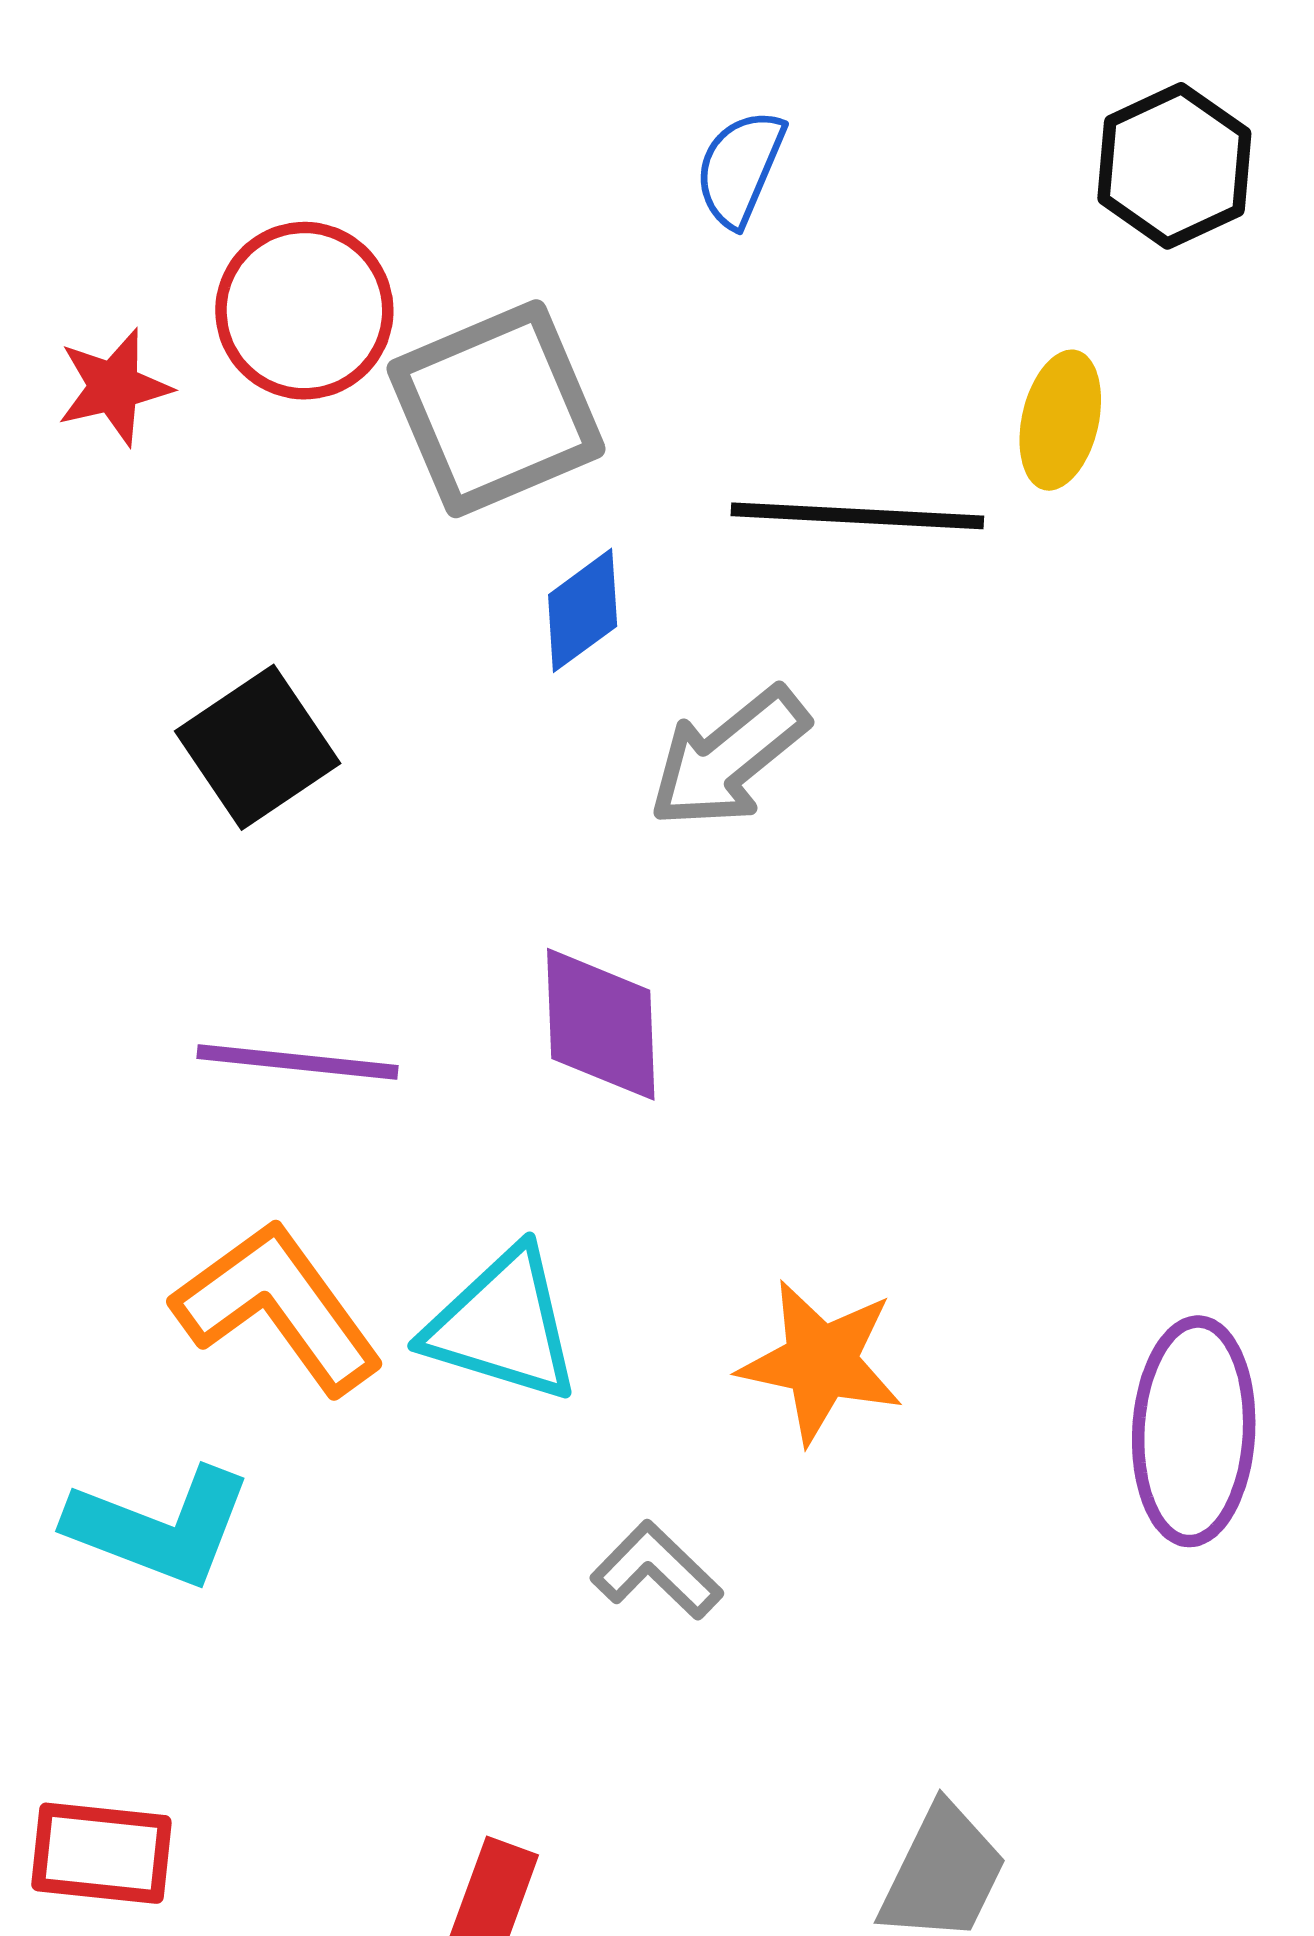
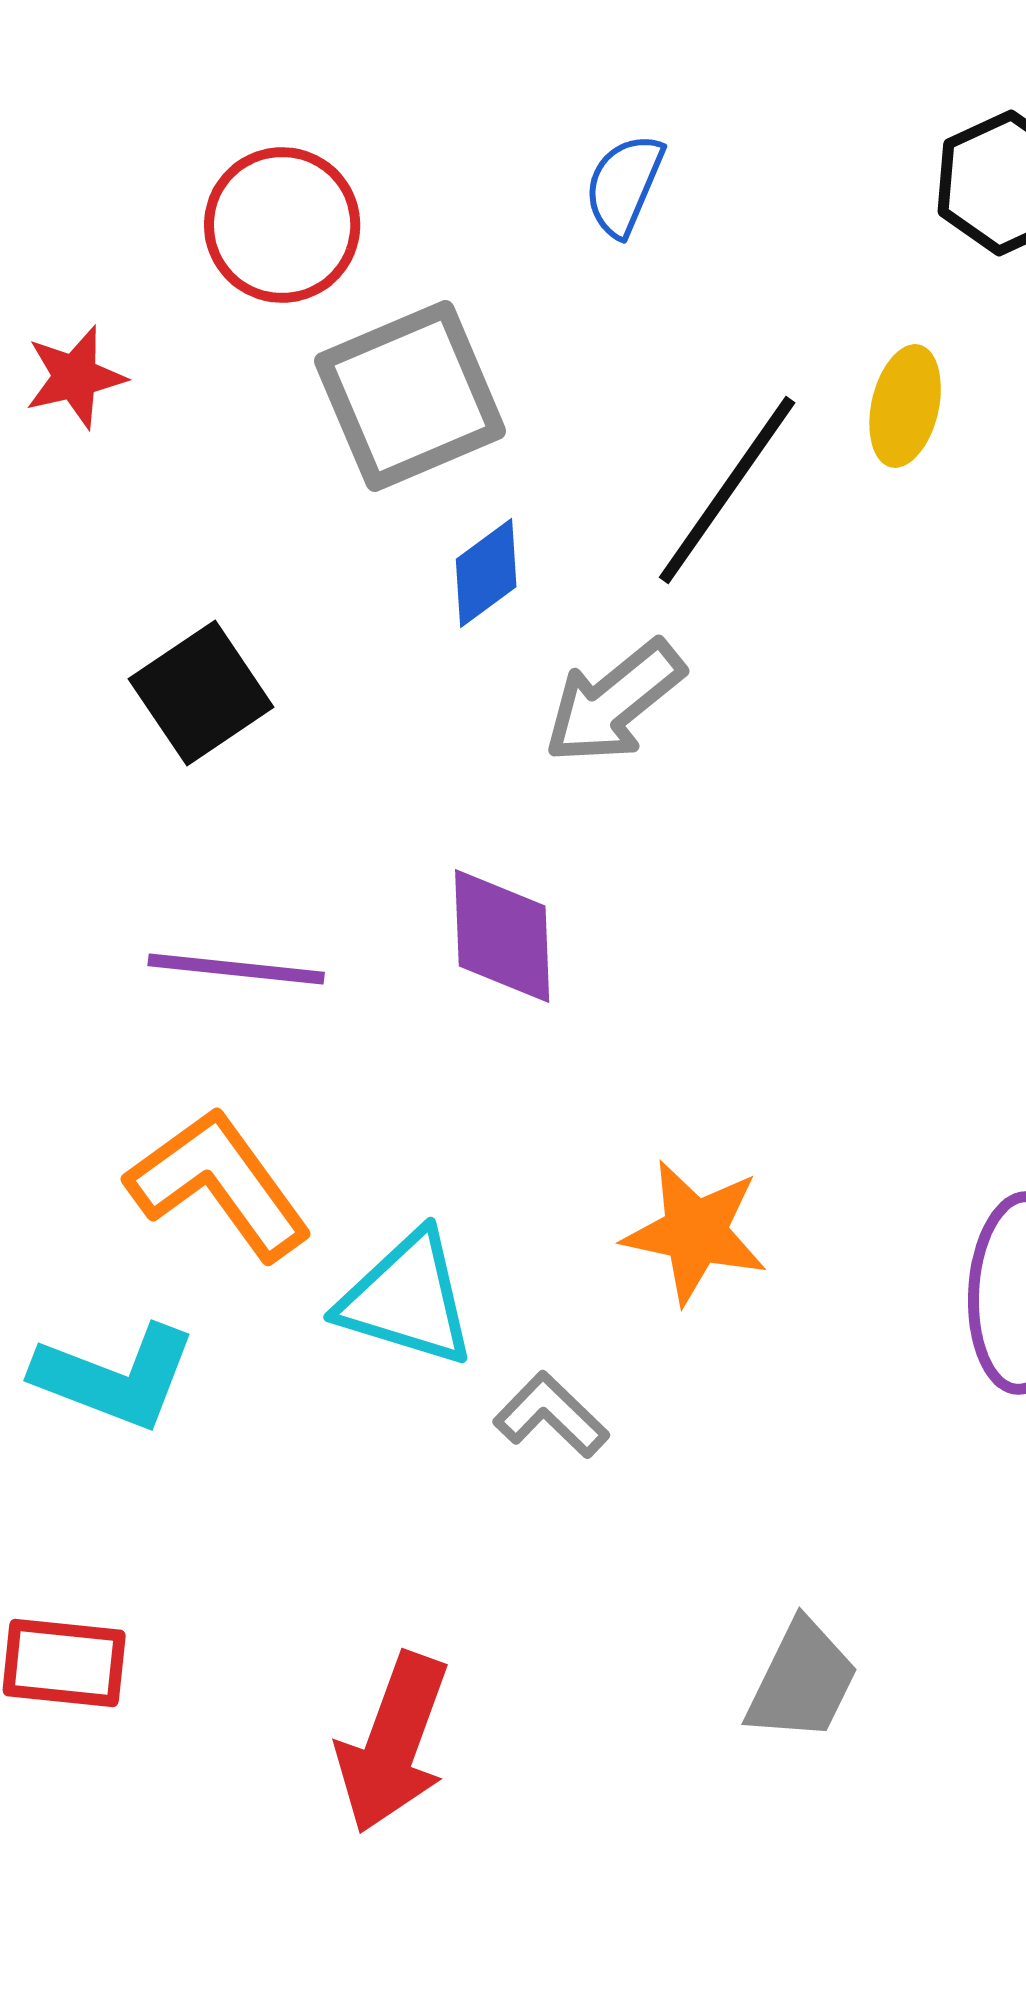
red circle: (304, 311) -> (282, 225), moved
black line: (857, 516) -> (727, 490), turned -58
cyan triangle: (503, 1325) -> (407, 1299), moved

